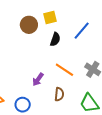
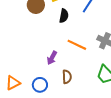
brown semicircle: (59, 94) -> (67, 77), moved

